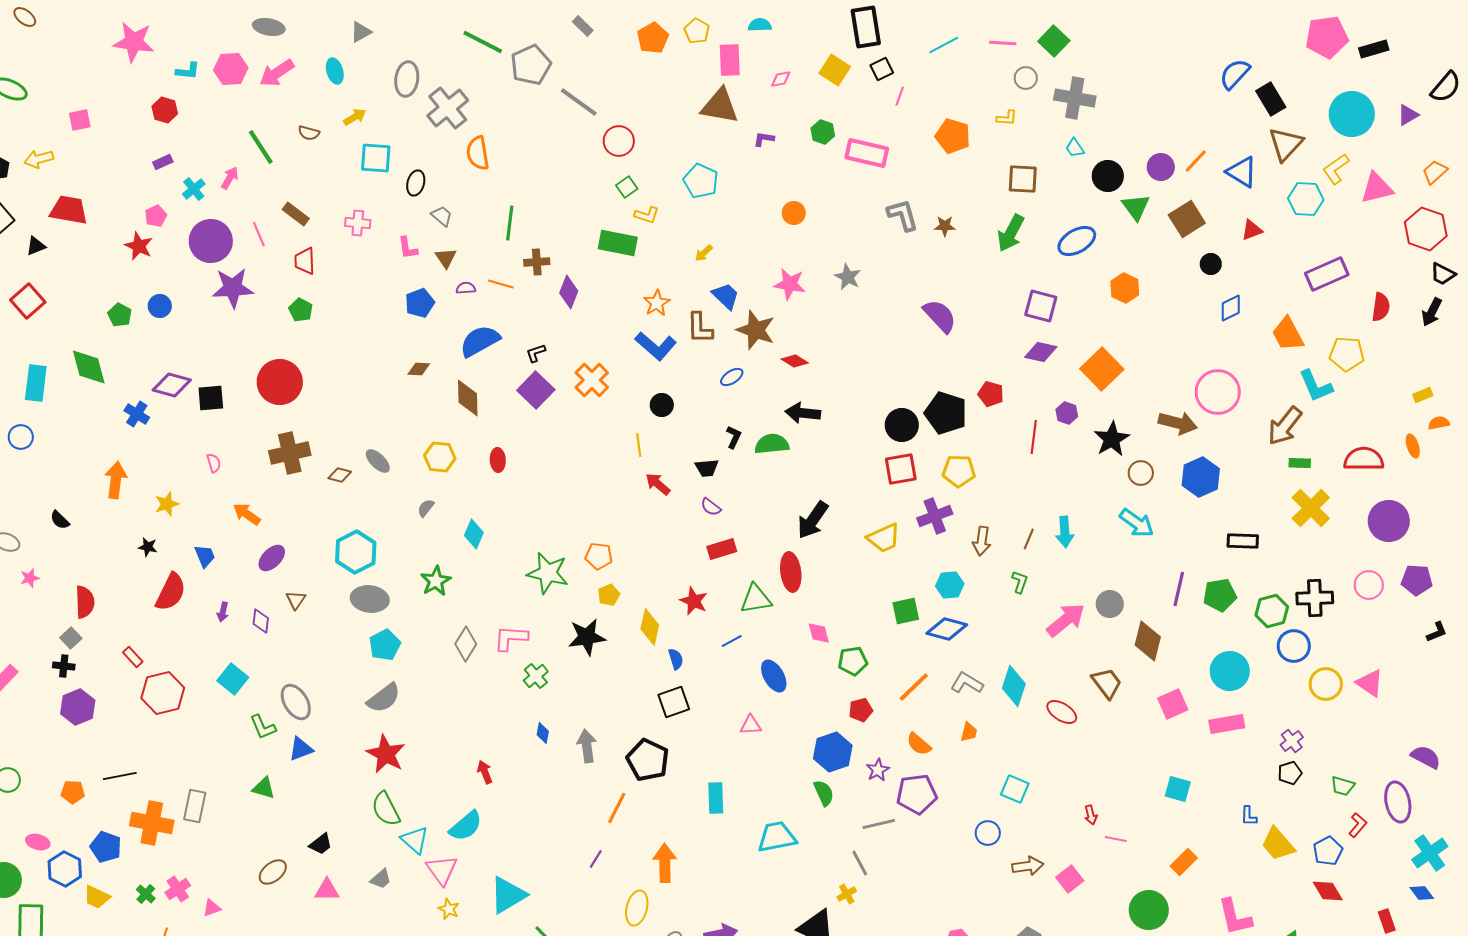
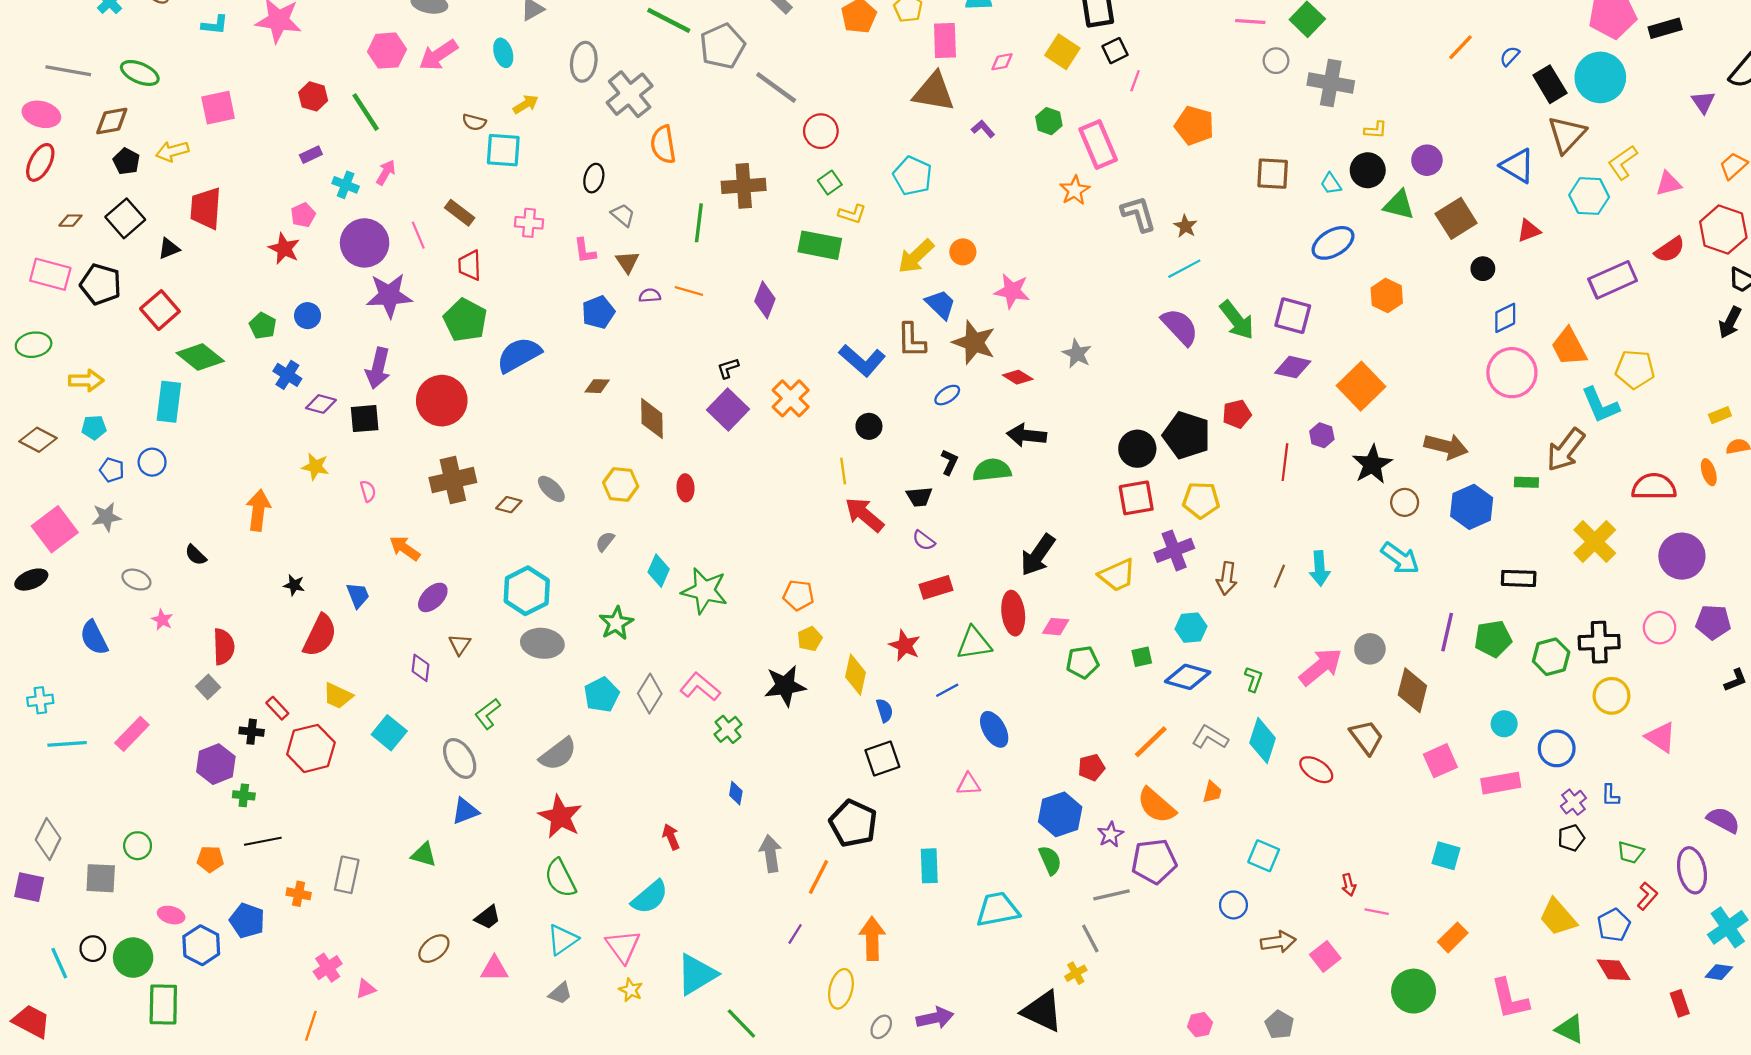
cyan line: (944, 45) -> (1184, 269), moved
cyan L-shape: (188, 71) -> (215, 25), moved
blue semicircle: (1235, 74) -> (1510, 56), size x0.6
cyan circle: (1352, 114) -> (1600, 77), moved
purple triangle: (1408, 115) -> (1703, 102), turned -35
yellow L-shape: (1007, 118) -> (1376, 130), moved
pink square: (80, 120) -> (218, 108), size x1.4
purple L-shape: (764, 139) -> (983, 129), turned 40
green line: (261, 147) -> (366, 112), moved
cyan trapezoid: (1075, 148) -> (1331, 184), moved
pink rectangle: (867, 153) -> (1098, 145), turned 54
cyan square: (376, 158) -> (503, 150), moved
orange line: (1196, 161) -> (1461, 47), moved
pink triangle: (1377, 188) -> (1669, 184), size x0.7
cyan cross: (194, 189) -> (346, 185), turned -30
green triangle: (1136, 207) -> (1399, 205), turned -40
red trapezoid: (69, 210) -> (206, 208), turned -96
orange circle: (794, 213) -> (963, 252), moved
brown star: (945, 226) -> (1185, 226), turned 30
green arrow: (1011, 233) -> (1237, 320), moved, turned -66
yellow arrow: (704, 253) -> (916, 256), size x1.8
brown cross: (537, 262) -> (744, 186), moved, size x1.5
gray star: (848, 277) -> (1077, 354), moved
orange star: (657, 303) -> (1075, 190), moved
red semicircle: (1381, 307) -> (1670, 250), moved, turned 48
green pentagon: (301, 310) -> (465, 320), size x1.6
blue semicircle: (480, 341) -> (519, 355), moved
green diamond: (89, 367) -> (200, 357), moved, turned -36
purple diamond: (172, 385) -> (321, 404), size x0.7
pink circle: (1218, 392) -> (1512, 373), moved
red pentagon: (991, 394) -> (1237, 414), turned -30
blue cross: (137, 414) -> (287, 375), moved
green rectangle: (1300, 463) -> (1526, 482), moved
red arrow: (658, 484) -> (864, 515), size x1.4
yellow star: (167, 504) -> (315, 467), moved, turned 30
green star: (548, 573) -> (705, 591), moved
pink star: (30, 578) -> (162, 620), turned -30
green L-shape: (1020, 582) -> (1254, 679), moved
green square: (906, 611) -> (1142, 657), size x0.7
purple arrow: (223, 612) -> (378, 368), moved, size x1.8
pink diamond: (819, 633) -> (1056, 627), moved, turned -70
pink L-shape: (511, 638) -> (700, 687), turned 36
cyan pentagon: (385, 645) -> (602, 695), moved
blue circle: (1294, 646) -> (1557, 748), moved
green pentagon: (853, 661) -> (1083, 662), moved
black cross: (64, 666) -> (252, 732), moved
cyan circle: (1230, 671) -> (1504, 724), size x0.6
yellow circle: (1326, 684) -> (1611, 696), moved
green L-shape: (263, 727) -> (488, 714), moved, turned 76
orange semicircle: (919, 744) -> (1156, 805), size x1.4
gray arrow: (587, 746) -> (771, 854), moved
blue L-shape: (1249, 816) -> (1610, 795), moved
orange cross: (152, 823) -> (299, 894), size x0.5
cyan triangle: (415, 840) -> (563, 940), moved, turned 44
gray trapezoid: (381, 879) -> (560, 993), moved
blue diamond: (1422, 893) -> (1719, 972), turned -45
green cross: (146, 894) -> (244, 795), moved, turned -36
yellow trapezoid: (97, 897) -> (338, 696), moved

